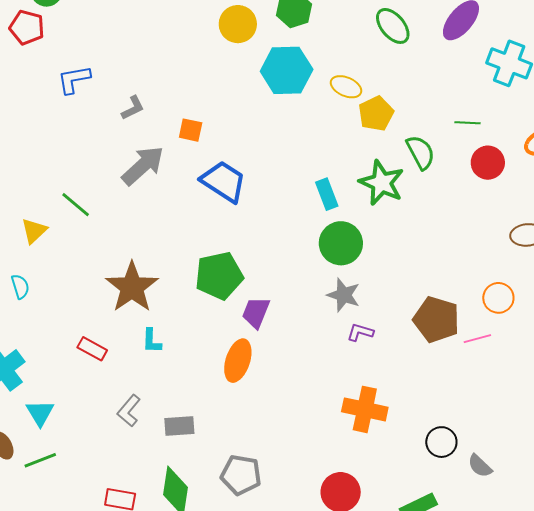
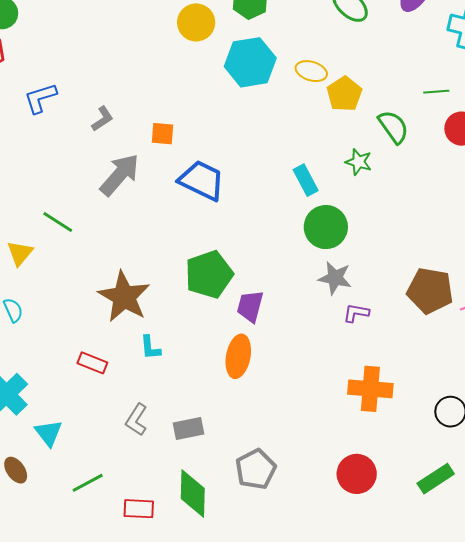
green star: (382, 183) -> (359, 162), size x0.6
green line: (40, 460) -> (88, 483), moved
gray pentagon: (241, 475) -> (256, 469), turned -30

